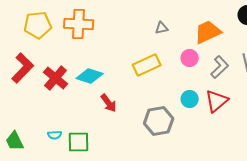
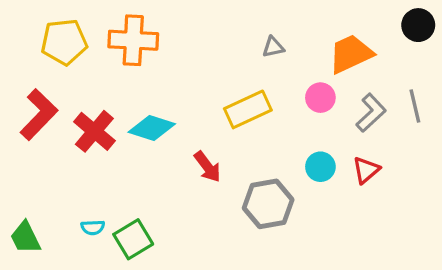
red triangle: (217, 101) -> (366, 170), size x0.7
red arrow: (109, 103) -> (207, 167), moved
green square: (79, 142) -> (133, 239), turned -30

